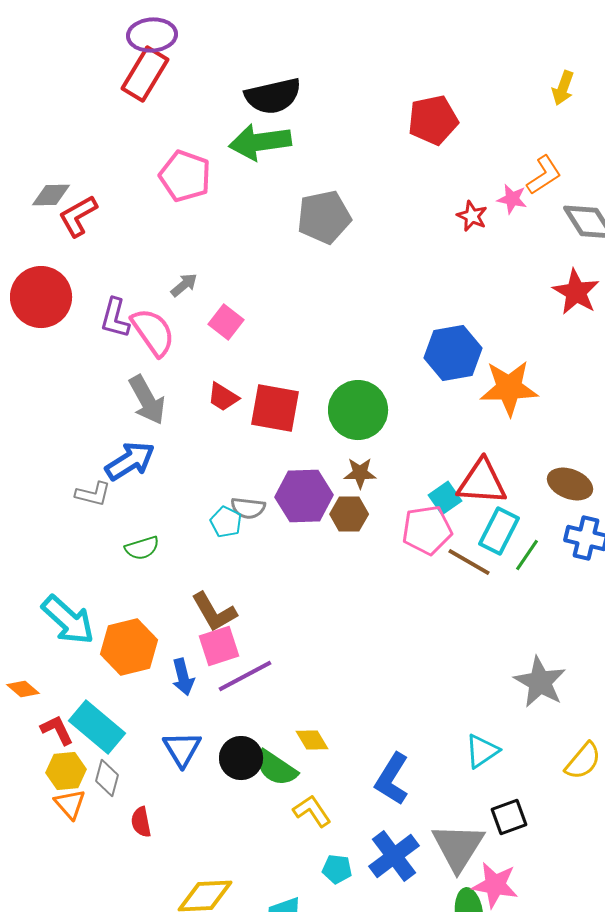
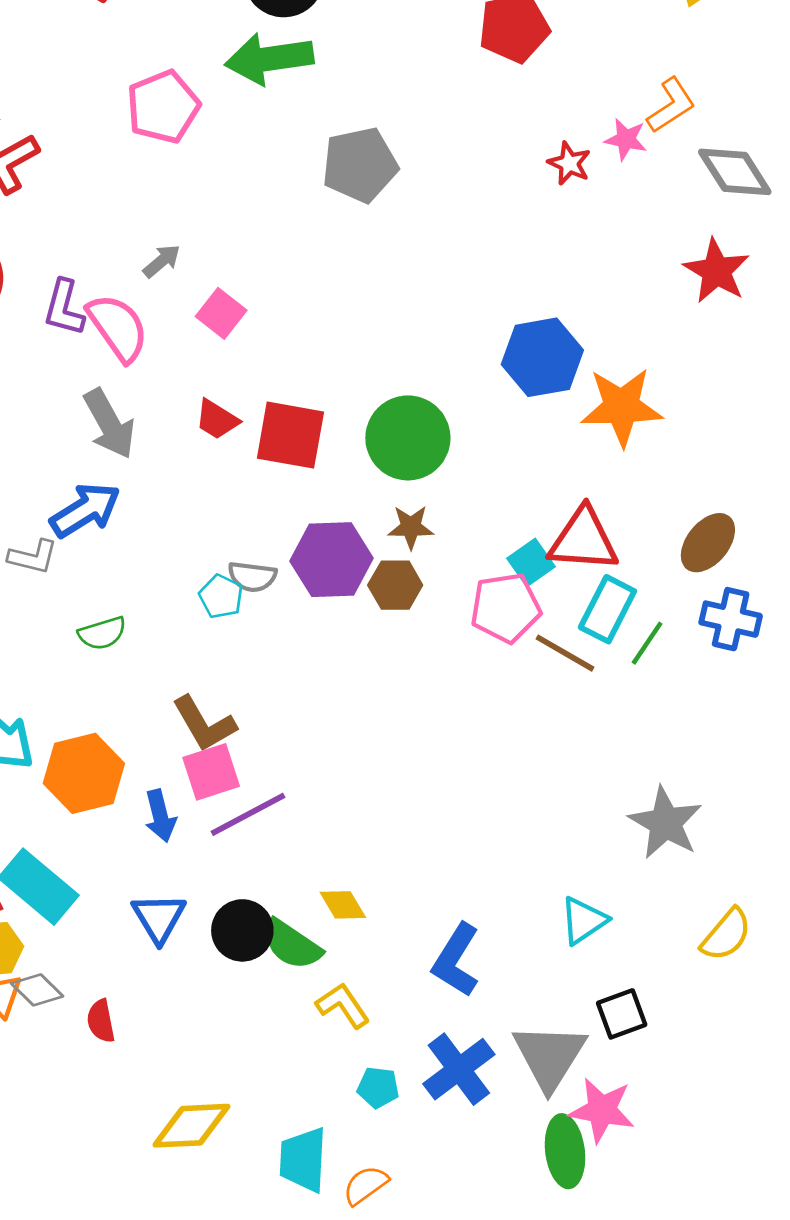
pink pentagon: (185, 176) -> (163, 107), turned 30
brown ellipse: (570, 484) -> (708, 543), turned -72
gray diamond: (107, 778) -> (37, 990), moved, turned -60

